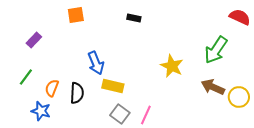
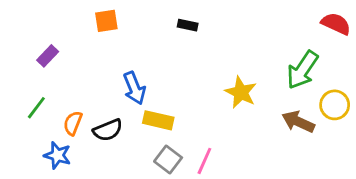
black semicircle: (77, 93) -> (108, 130), turned 65
yellow circle: (239, 97) -> (335, 105), moved

